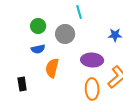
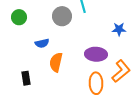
green circle: (38, 26) -> (19, 17), moved
gray circle: (65, 34) -> (62, 16), moved

